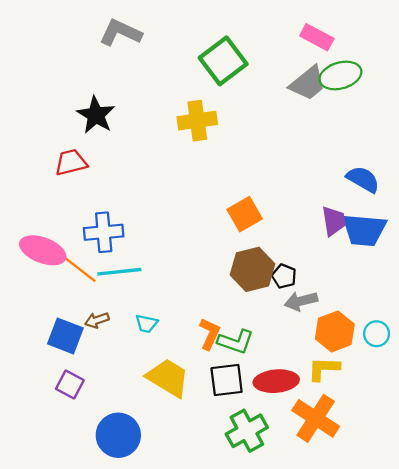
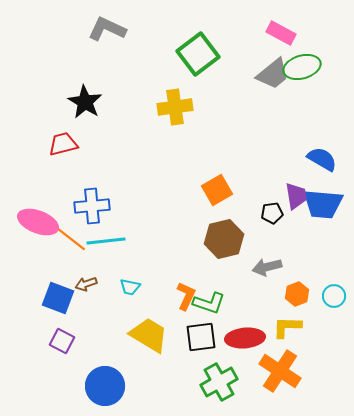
black pentagon: (284, 276) -> (272, 213), moved, turned -30
orange hexagon: (335, 331) -> (297, 294), size x0.7

